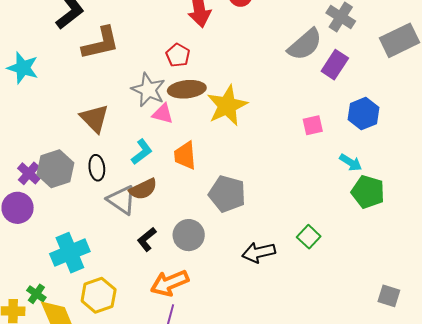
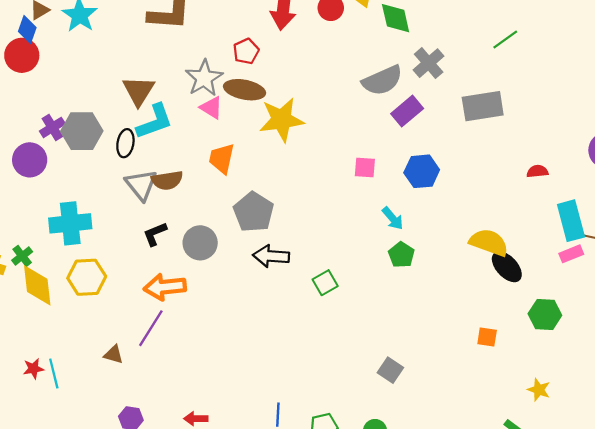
cyan L-shape: (142, 152) -> (155, 121), moved, size x1.4
green pentagon: (368, 192) -> (401, 255), size x0.7
black arrow: (259, 252) -> (271, 256), moved

